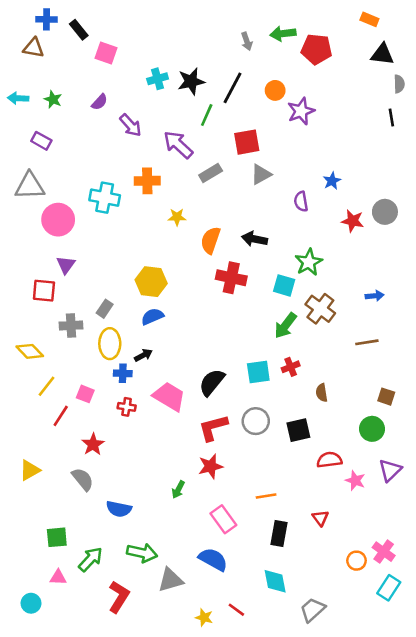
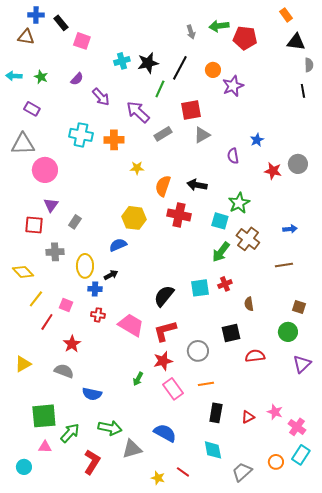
orange rectangle: (369, 19) -> (286, 15), turned 32
cyan cross: (105, 198) -> (81, 135), moved
yellow hexagon: (151, 282) -> (134, 218), moved
gray rectangle: (105, 309) -> (75, 222), moved
pink trapezoid: (169, 397) -> (131, 325), moved
gray circle: (256, 421) -> (198, 351), moved
gray semicircle: (83, 479) -> (64, 371), turned -30
pink star: (355, 481) -> (275, 412), moved
red triangle: (320, 518) -> (248, 417), moved, turned 40
pink rectangle: (223, 519) -> (173, 389), moved
green square: (57, 537) -> (44, 416), size x1.5
orange circle: (357, 561) -> (276, 462), moved

